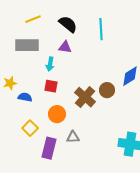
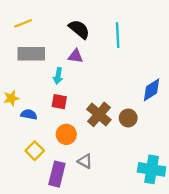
yellow line: (33, 19) -> (23, 23), moved
brown circle: (107, 90) -> (128, 118), moved
gray triangle: (73, 137) -> (85, 161), turned 32

